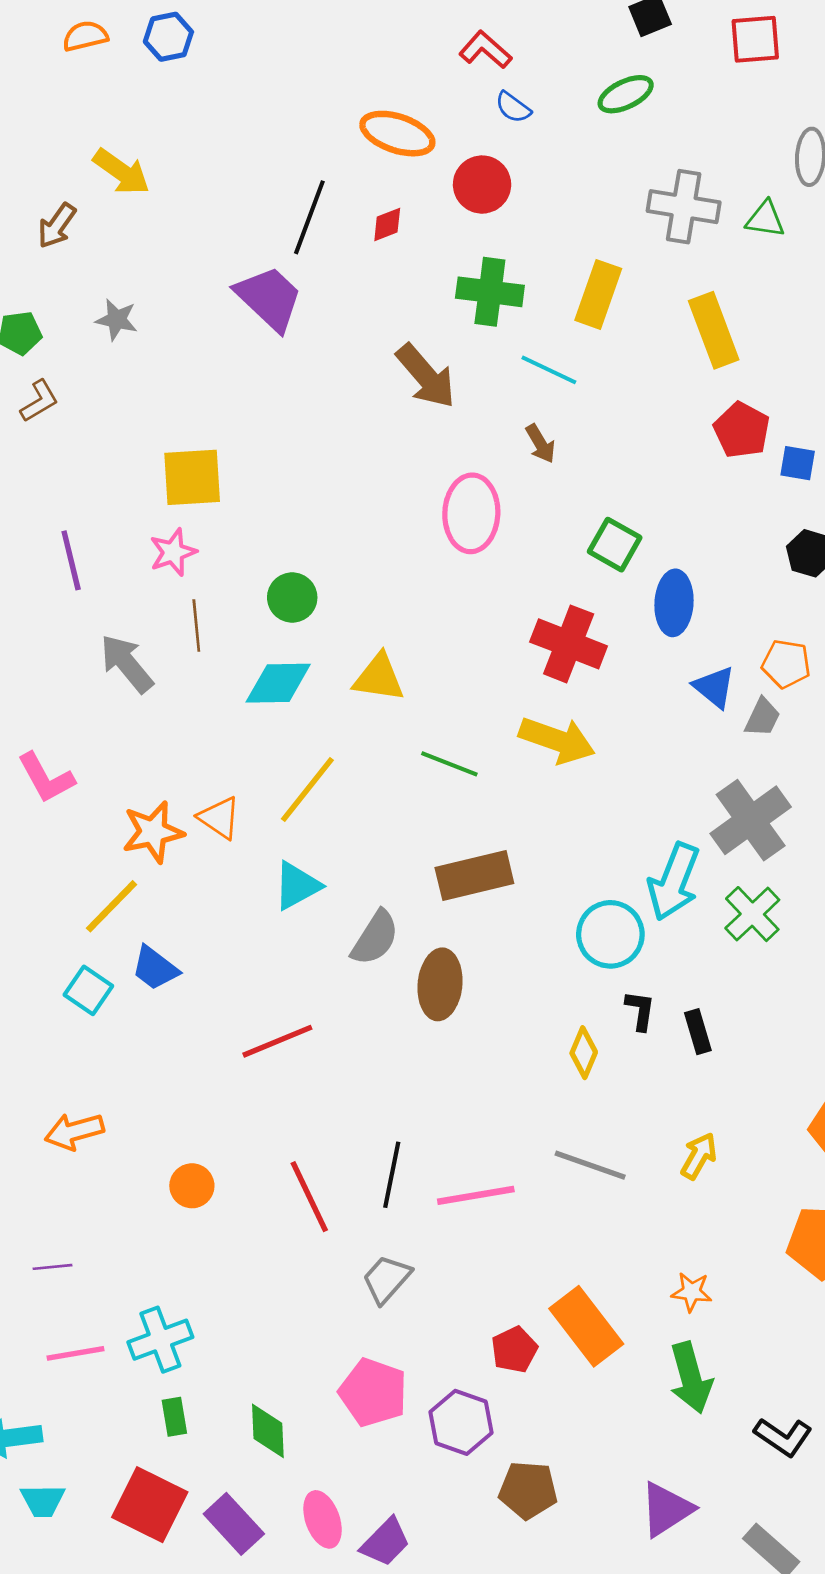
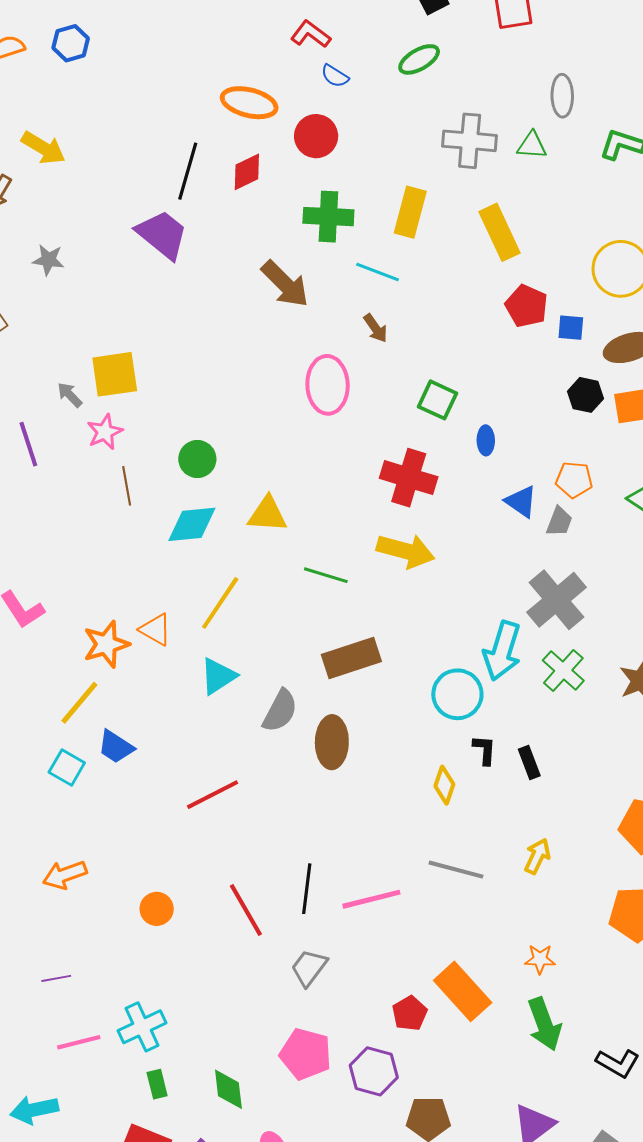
red diamond: (387, 224) -> (247, 172), size x1.4
blue ellipse: (674, 603) -> (486, 440), size x0.6
gray arrow: (127, 664) -> (70, 395), moved, size x0.6

